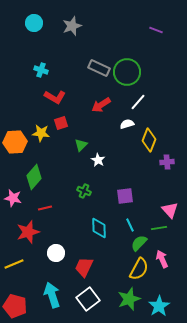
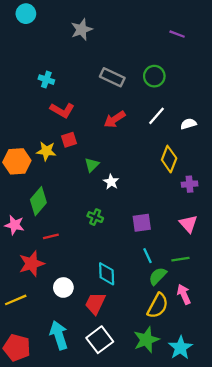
cyan circle: (34, 23) -> (26, 14), moved
green circle: (127, 72) -> (154, 76), moved, size x0.7
white semicircle: (127, 124) -> (188, 124), moved
pink triangle: (170, 210) -> (188, 224), moved
cyan diamond: (99, 228) -> (107, 274), moved

